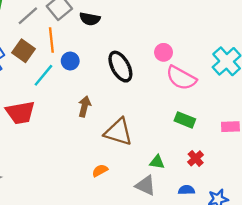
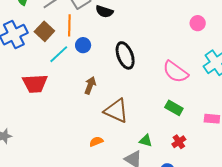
pink circle: (164, 52) -> (198, 23), moved

